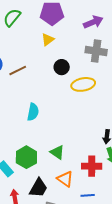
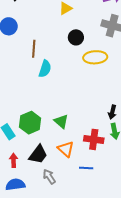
brown line: (18, 70) -> (34, 49), moved, turned -66
cyan semicircle: (33, 112) -> (45, 69), moved

